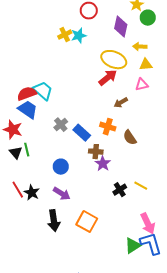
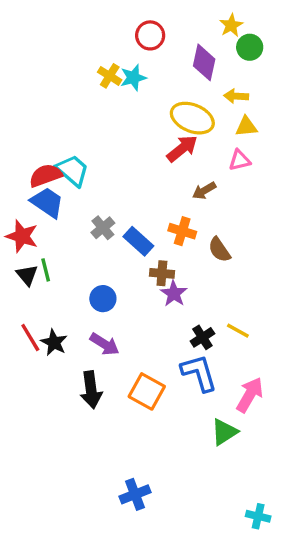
yellow cross: (65, 35) -> (110, 76), turned -32
pink arrow: (148, 224) -> (250, 395), turned -125
blue L-shape: (151, 244) -> (199, 373), moved

